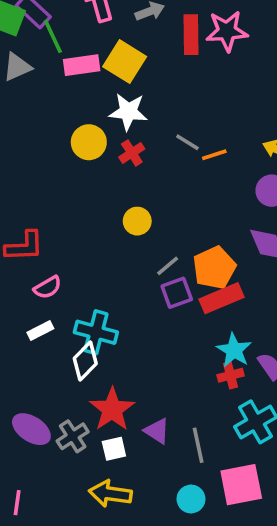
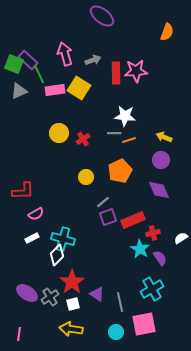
white star: (128, 112) -> (125, 116), moved
gray line: (187, 142) -> (114, 133), turned -32
orange pentagon: (214, 268) -> (120, 171), moved
red cross: (230, 375) -> (153, 233), moved

